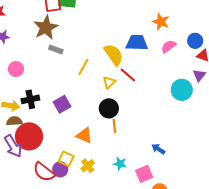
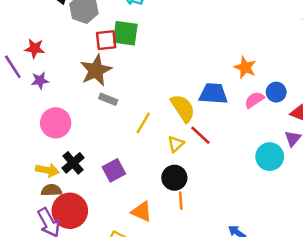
blue circle: (195, 41) -> (276, 92), moved
pink circle: (16, 69) -> (56, 123), size x1.5
black cross: (30, 99) -> (73, 163), turned -30

